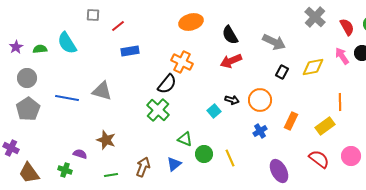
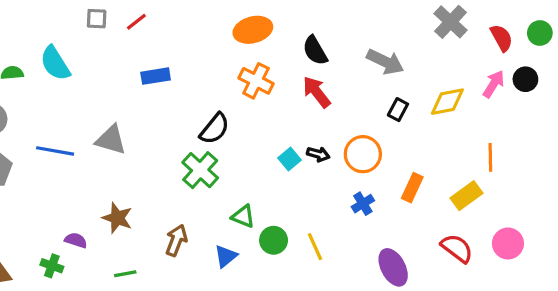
red line: (118, 26) -> (136, 22), moved
pink arrow: (342, 56) -> (494, 84), turned 66
red arrow: (231, 61) -> (317, 92), turned 75
orange cross: (182, 62) -> (256, 81), moved
cyan square: (214, 111) -> (289, 159), moved
brown arrow: (143, 167) -> (176, 240), moved

